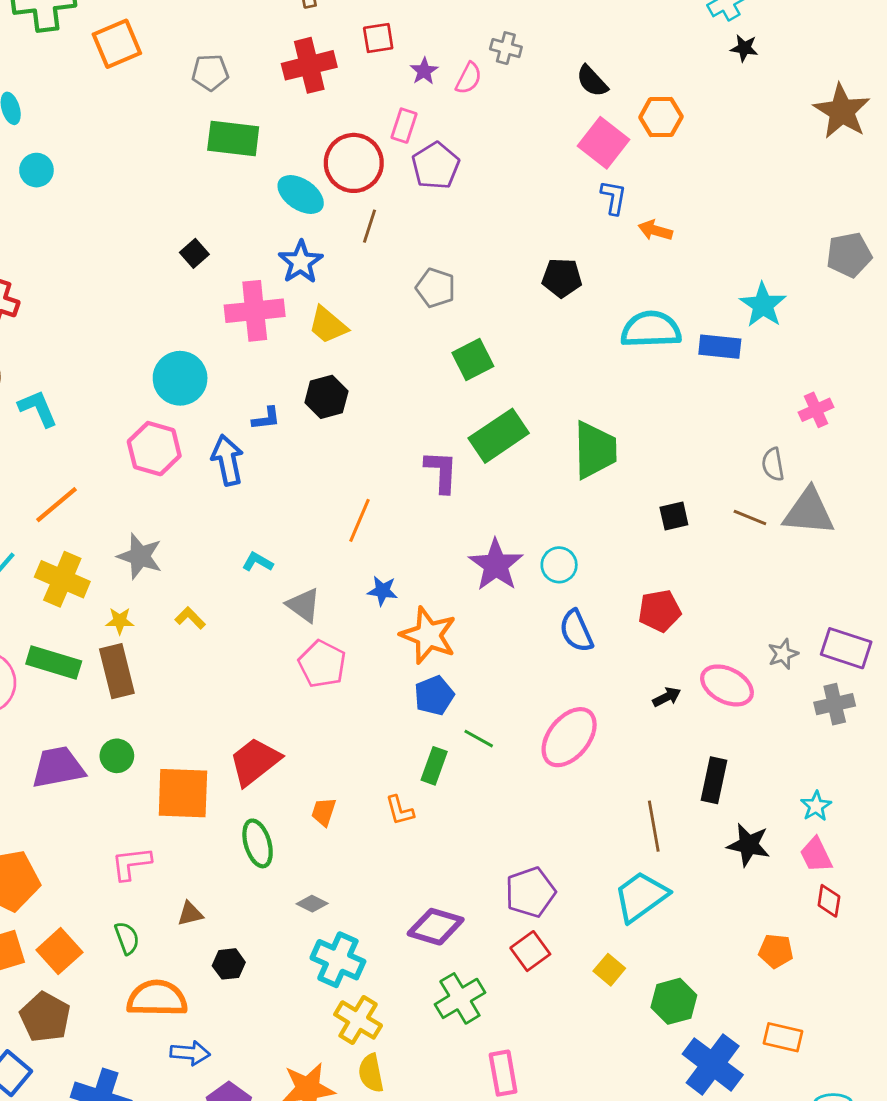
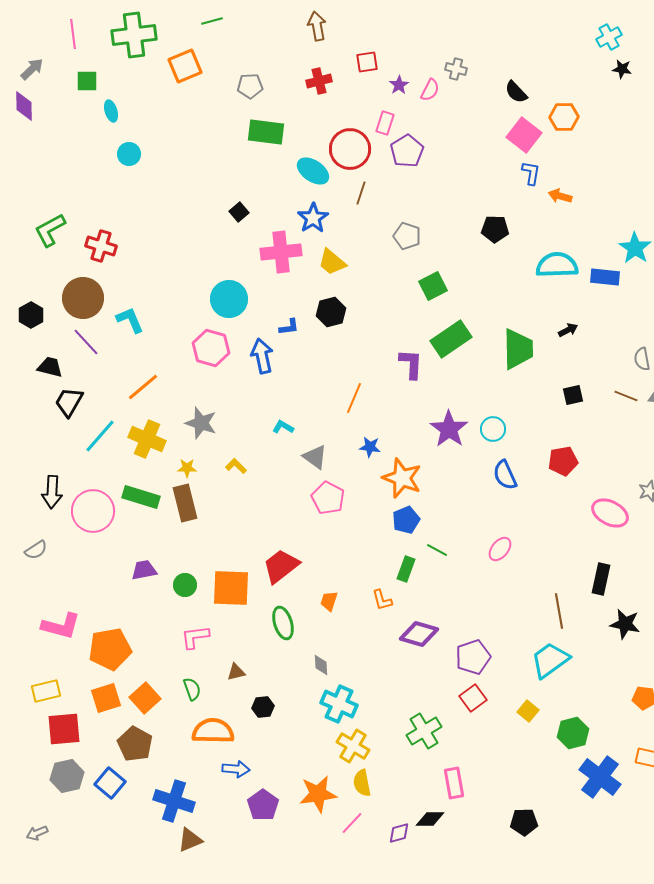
red cross: (309, 65) -> (319, 81), size x0.7
black arrow: (667, 697) -> (568, 330), moved
pink ellipse: (569, 737) -> (500, 549), size x0.6
green circle: (117, 756) -> (185, 585), moved
purple trapezoid: (58, 767) -> (144, 570), size x0.7
gray diamond: (312, 904) -> (321, 665), turned 60
purple diamond: (436, 927) -> (419, 634), moved

